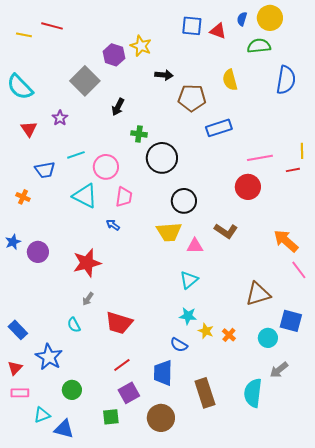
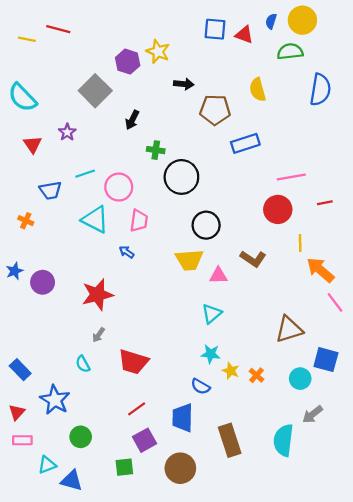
yellow line: (302, 151) -> (300, 243), moved
red line: (293, 170) -> (325, 203), moved

